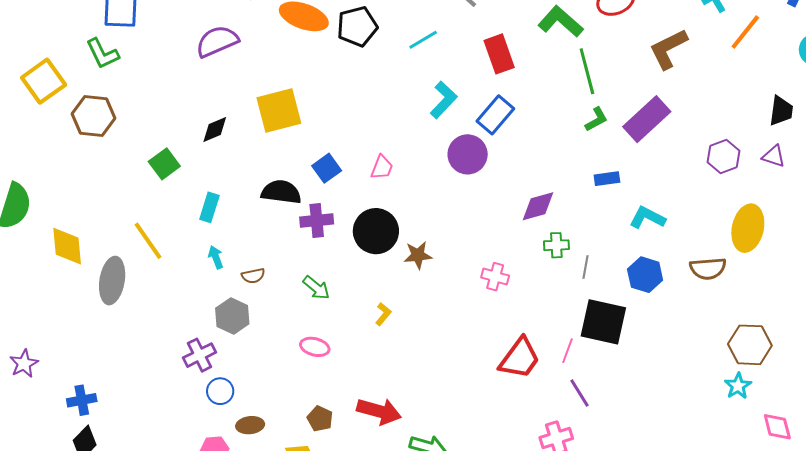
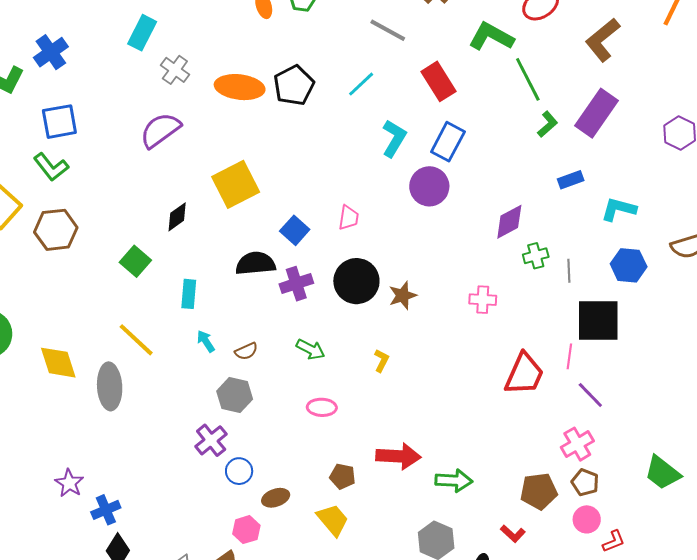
purple star: (24, 364) -> (69, 483), moved

